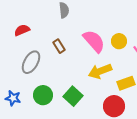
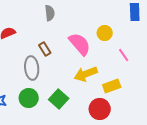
yellow circle: (119, 41) -> (105, 33), moved
gray ellipse: (31, 62) -> (32, 68), moved, turned -35

